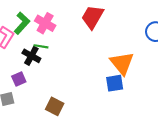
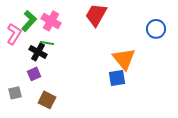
purple square: (19, 79) -> (34, 74), moved
brown square: (55, 106) -> (47, 100), moved

